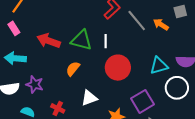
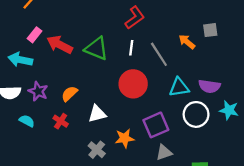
gray line: (137, 21) -> (159, 54), moved
pink rectangle: (14, 28) -> (34, 35), moved, turned 64
white line: (106, 41) -> (131, 48), moved
orange semicircle: (73, 69) -> (69, 94), moved

